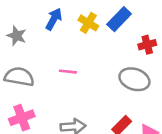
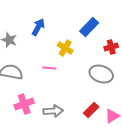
yellow cross: (88, 23) -> (65, 48), moved
pink cross: (22, 118) -> (24, 104), moved

